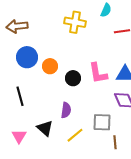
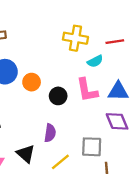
cyan semicircle: (106, 10) -> (95, 61), moved, turned 40
yellow cross: (75, 22) -> (75, 38), moved

